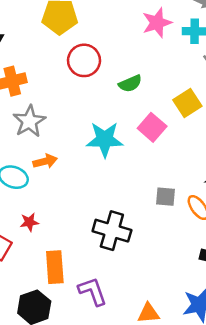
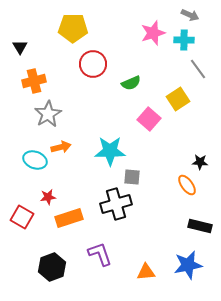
cyan star: (105, 139) -> (110, 151), moved
gray square: (165, 197) -> (132, 177), moved
black cross: (112, 231) -> (116, 204), turned -32
orange rectangle: (55, 267) -> (69, 218), moved, turned 76

